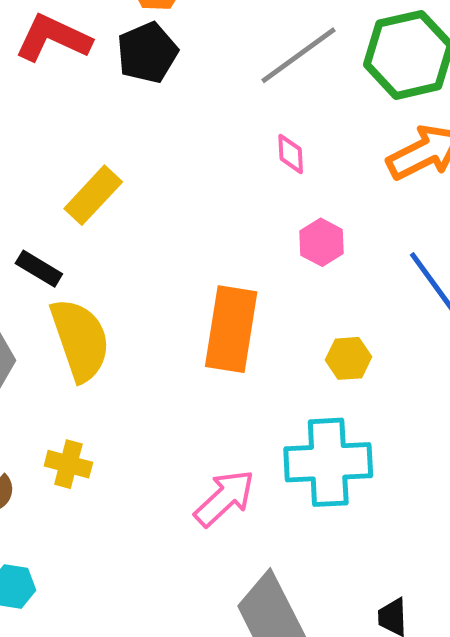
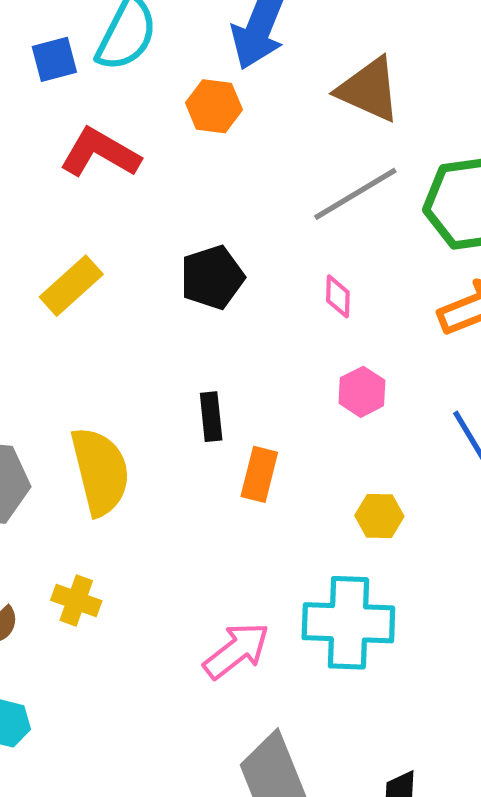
black pentagon: (147, 53) -> (212, 277), moved
yellow rectangle: (93, 195) -> (71, 286), moved
black rectangle: (39, 269) -> (211, 417), moved, turned 48
orange rectangle: (231, 329) -> (259, 474), size x0.6

